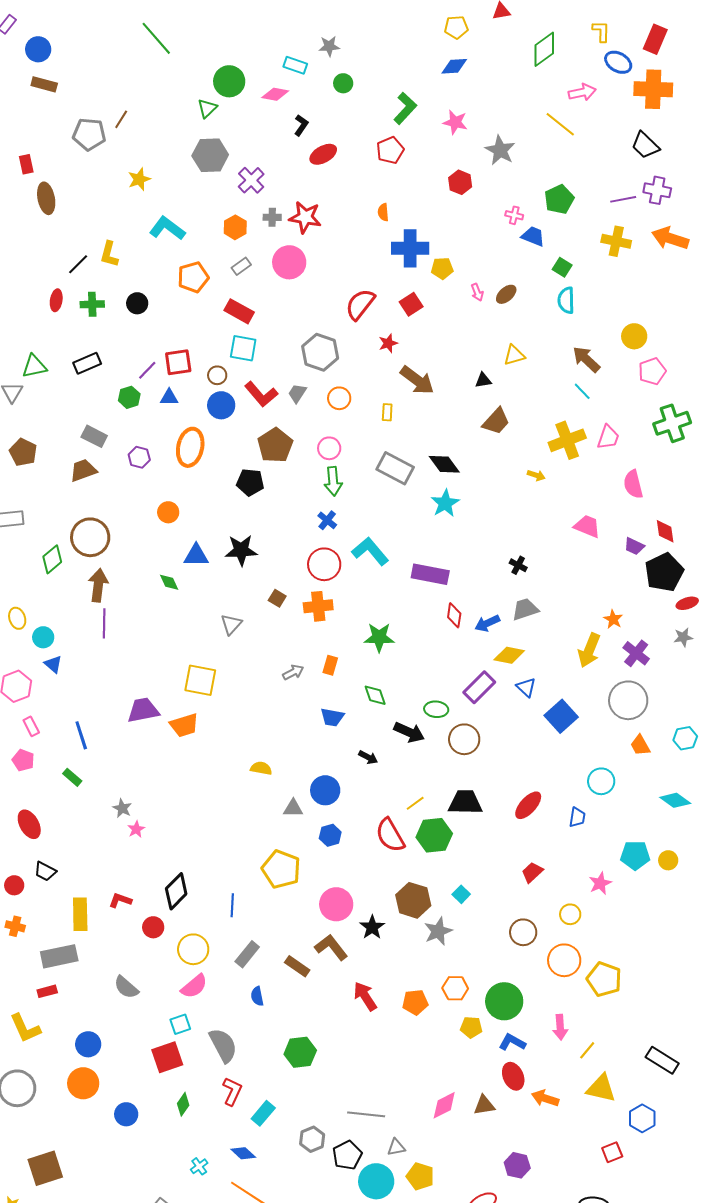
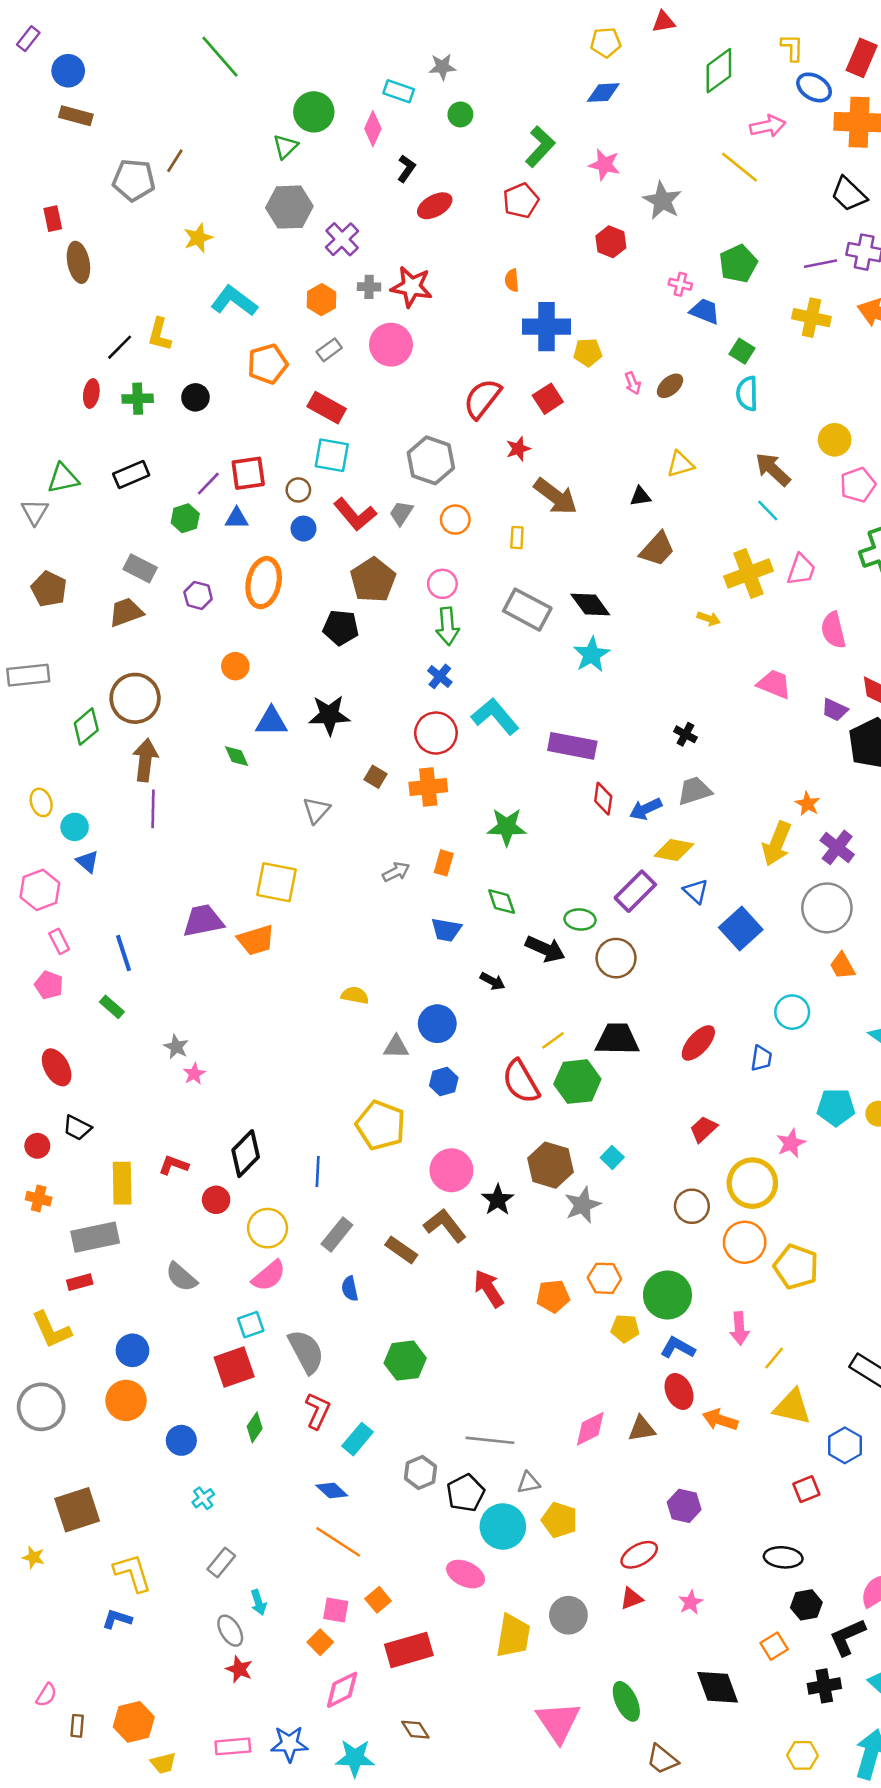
pink diamond: (275, 94) -> (373, 129), turned -76
blue circle: (221, 405) -> (304, 529), size x0.7
yellow circle: (570, 914) -> (752, 1183), size x1.8
cyan cross: (199, 1166) -> (203, 1498), moved

